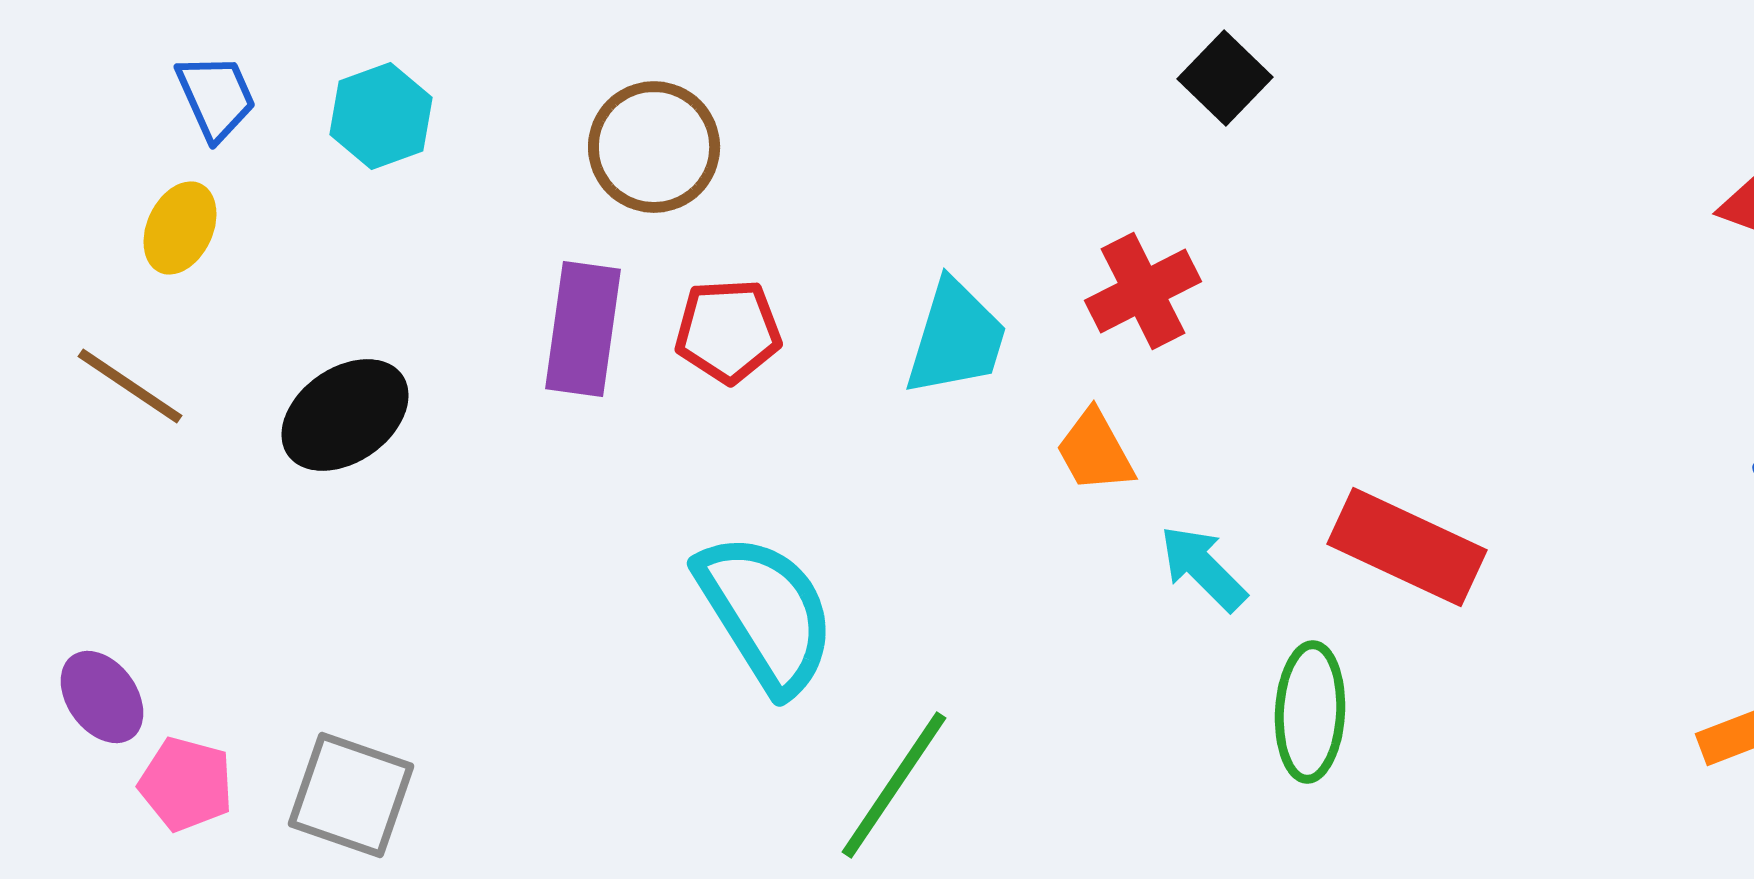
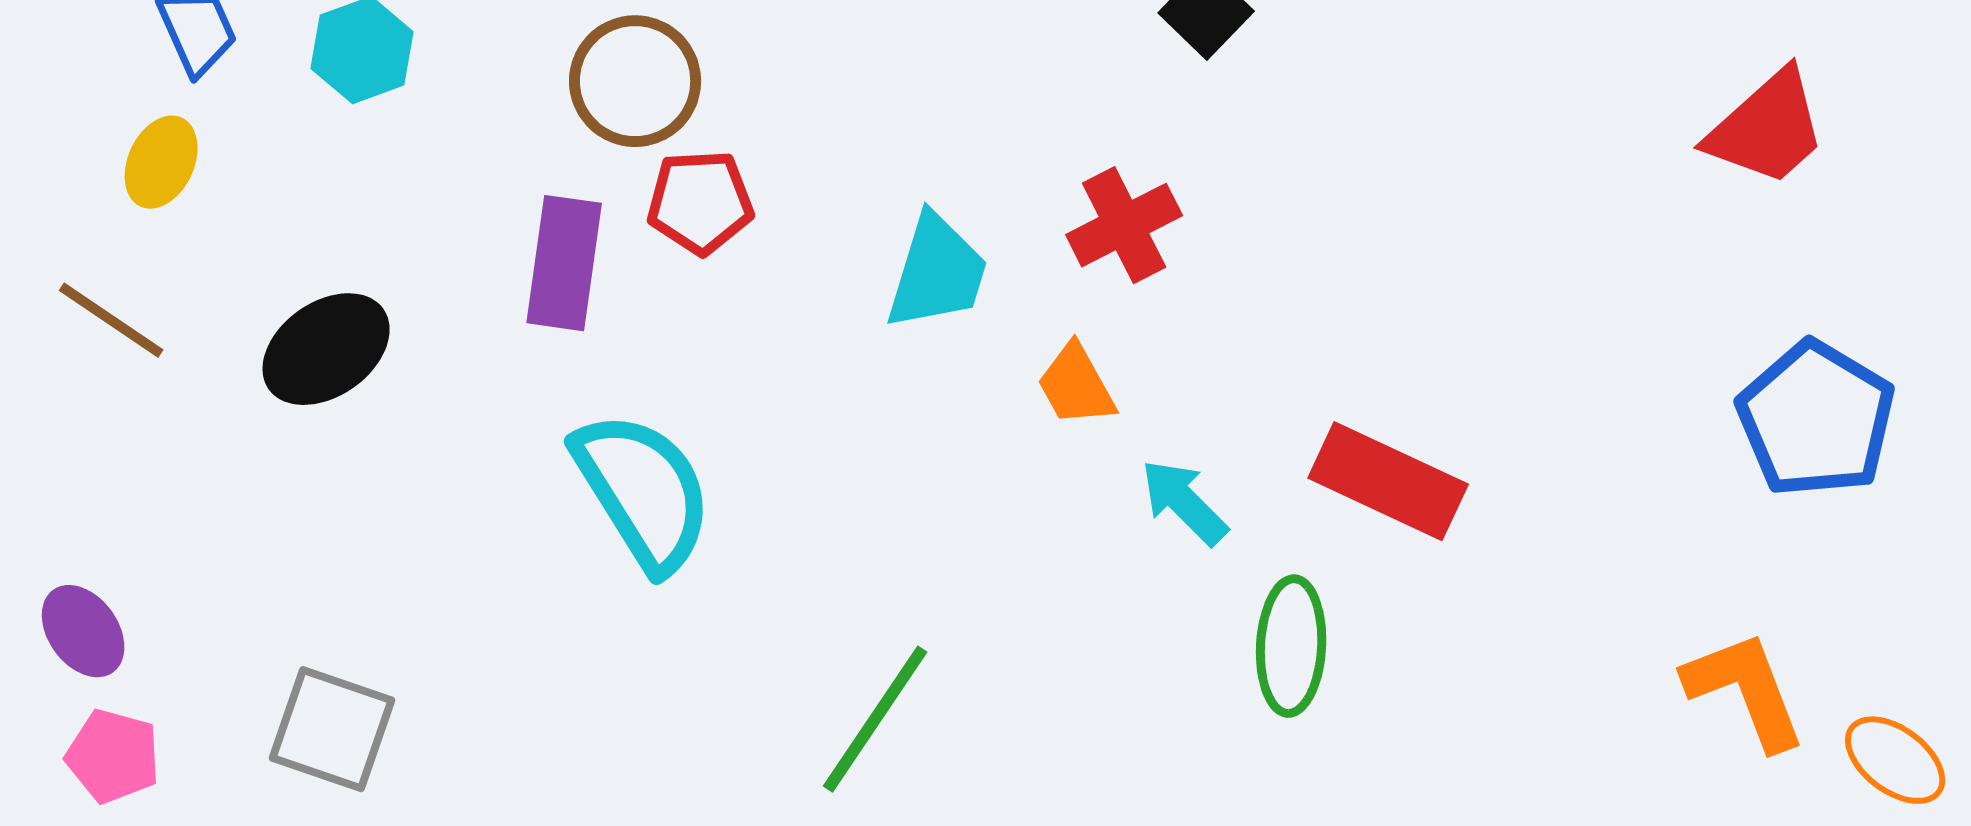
red pentagon: (728, 331) -> (700, 202), moved
cyan semicircle: (766, 613) -> (643, 491), moved
pink pentagon: (186, 784) -> (113, 756), moved

